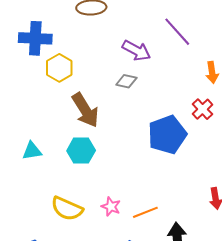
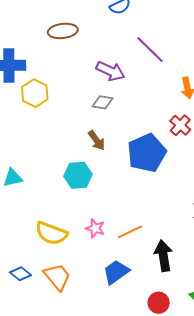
brown arrow: (85, 110) -> (97, 140), moved, size x0.6
cyan hexagon: (81, 151) -> (78, 175), moved

